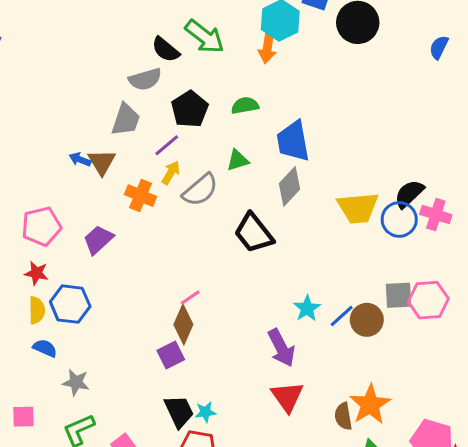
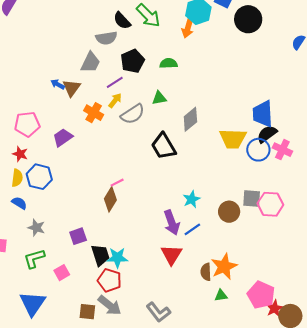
blue trapezoid: (293, 141) -> (263, 114), moved
blue line: (342, 316) -> (192, 229), moved
purple square: (171, 355) -> (78, 236), moved
cyan star: (205, 412) -> (117, 258), size x1.5

